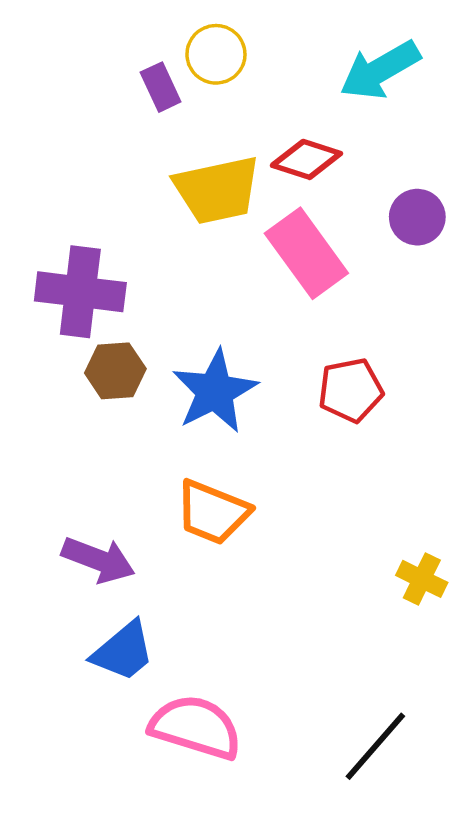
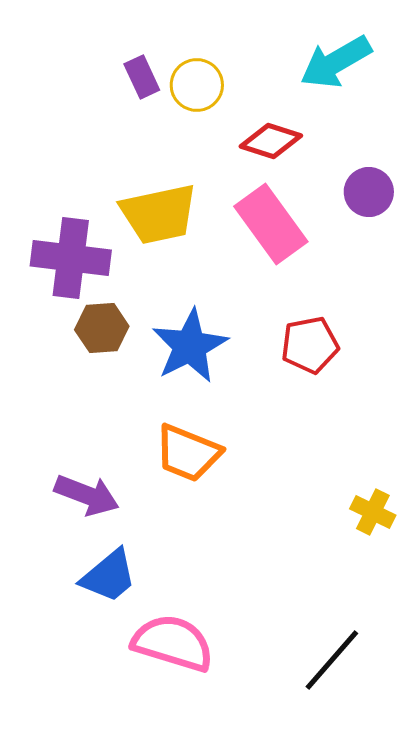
yellow circle: (216, 54) -> (197, 85), moved
yellow trapezoid: (217, 190) -> (159, 214), moved

